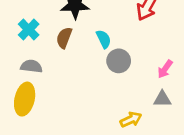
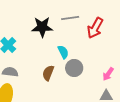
brown semicircle: (64, 38) -> (48, 73), moved

